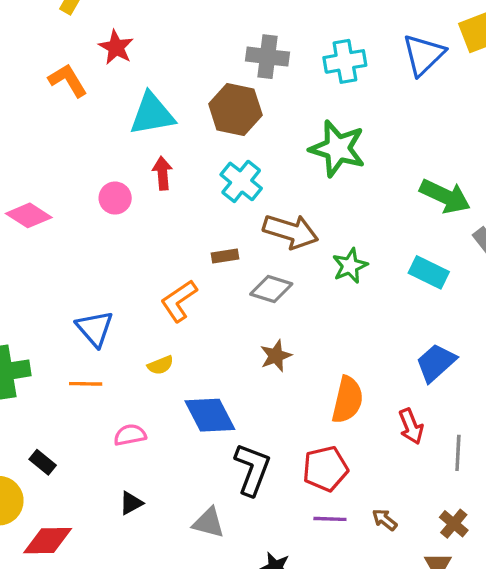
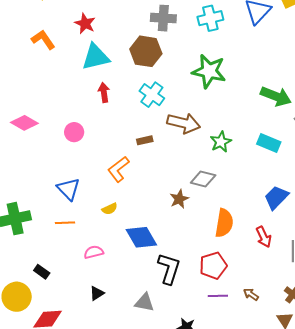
red star: (116, 47) -> (85, 24), moved
pink circle: (115, 198) -> (74, 132), moved
gray diamond: (271, 289) -> (203, 179), moved

